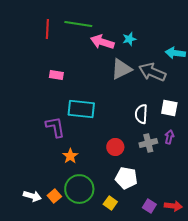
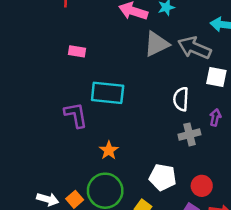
white square: (169, 108) -> (216, 77), moved
purple arrow: (169, 137) -> (215, 117), moved
red circle: (115, 147) -> (202, 186), moved
orange star: (70, 156) -> (109, 150), moved

